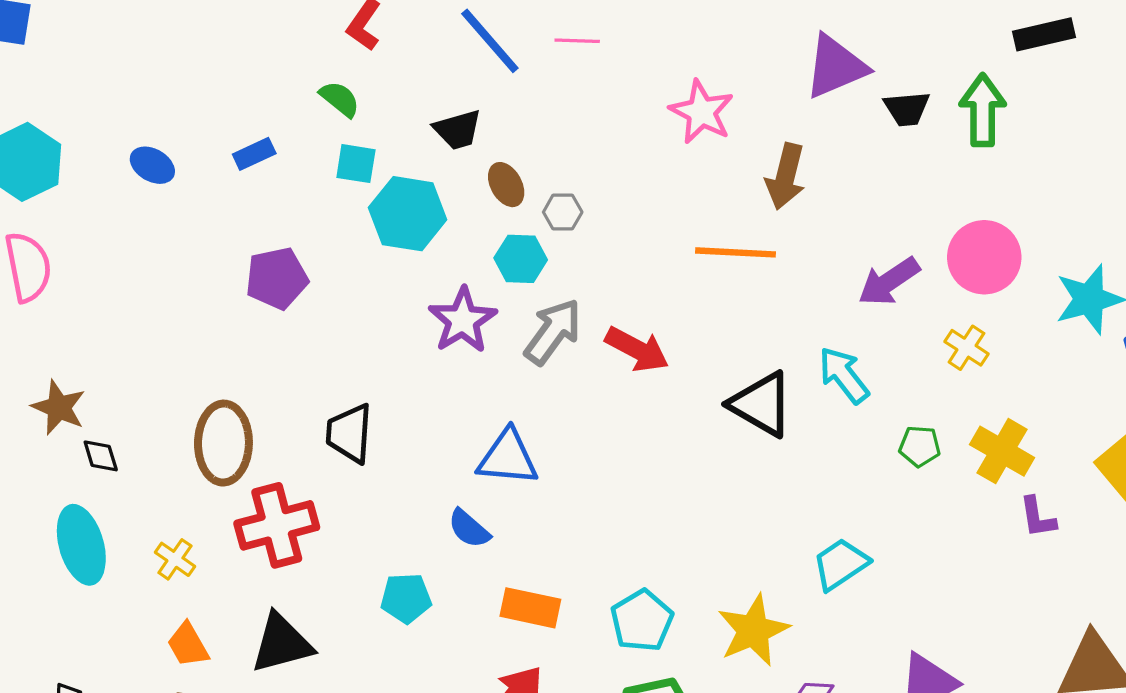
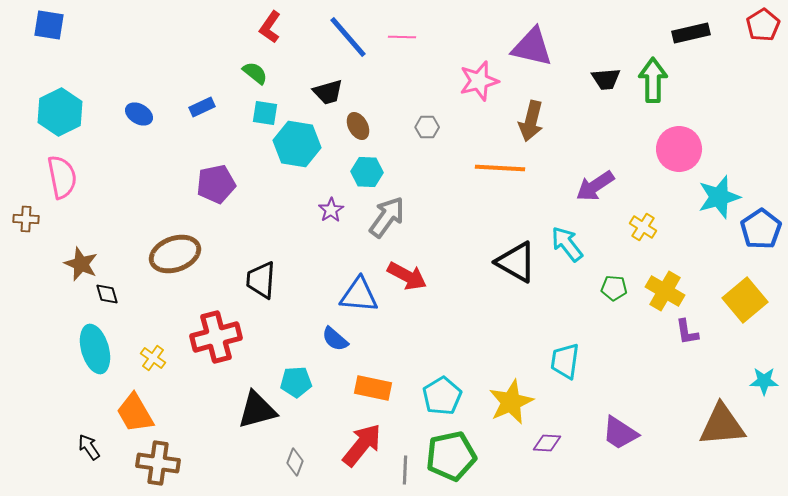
purple triangle: (836, 67) -> (532, 47), moved, turned 36
pink star: (702, 112) -> (479, 81), turned 30
gray hexagon: (563, 212) -> (427, 127), moved
pink circle: (984, 257) -> (679, 149), moved
purple star: (463, 320) -> (331, 210), size x0.6
red arrow: (637, 349) -> (407, 276), moved
brown ellipse: (223, 443) -> (175, 254), moved, turned 69
cyan trapezoid: (840, 564) -> (565, 361), turned -48
black triangle: (282, 643) -> (257, 410), moved
orange trapezoid: (188, 645) -> (135, 413), moved, size x1.4

